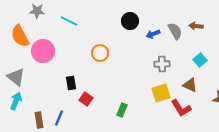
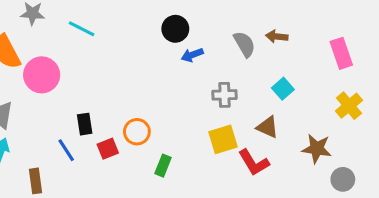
blue arrow: (153, 34) -> (192, 55), moved
orange circle: (100, 53) -> (137, 132), moved
red square: (86, 99) -> (108, 149), turned 32
blue line: (59, 118) -> (66, 150), moved, turned -56

